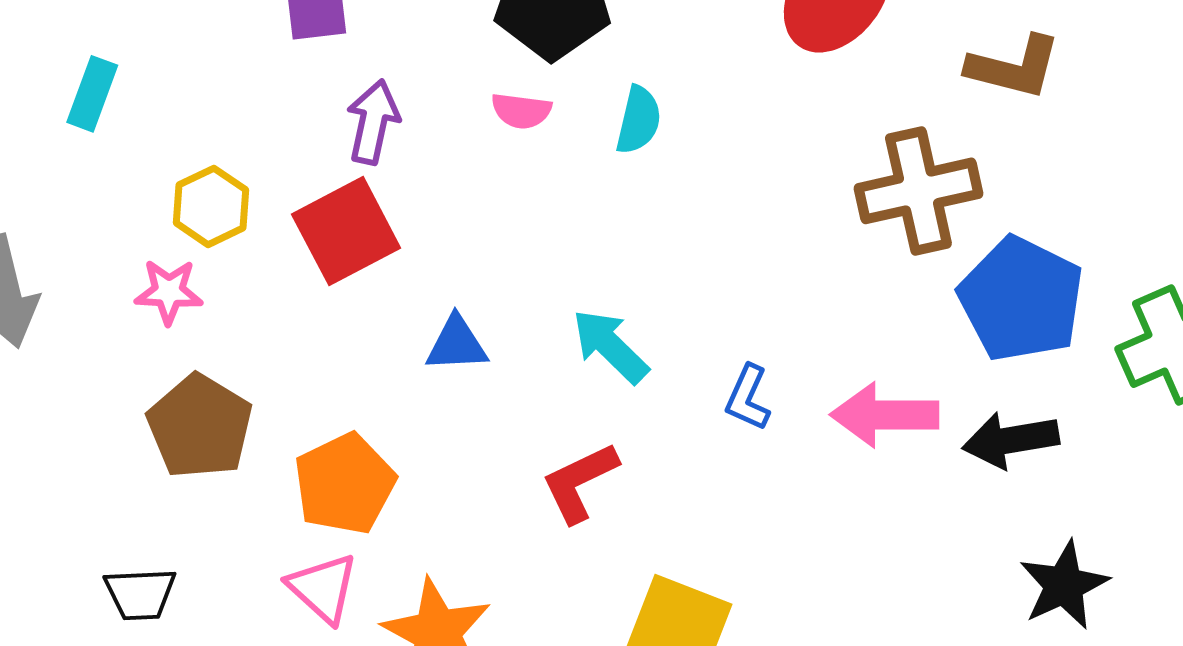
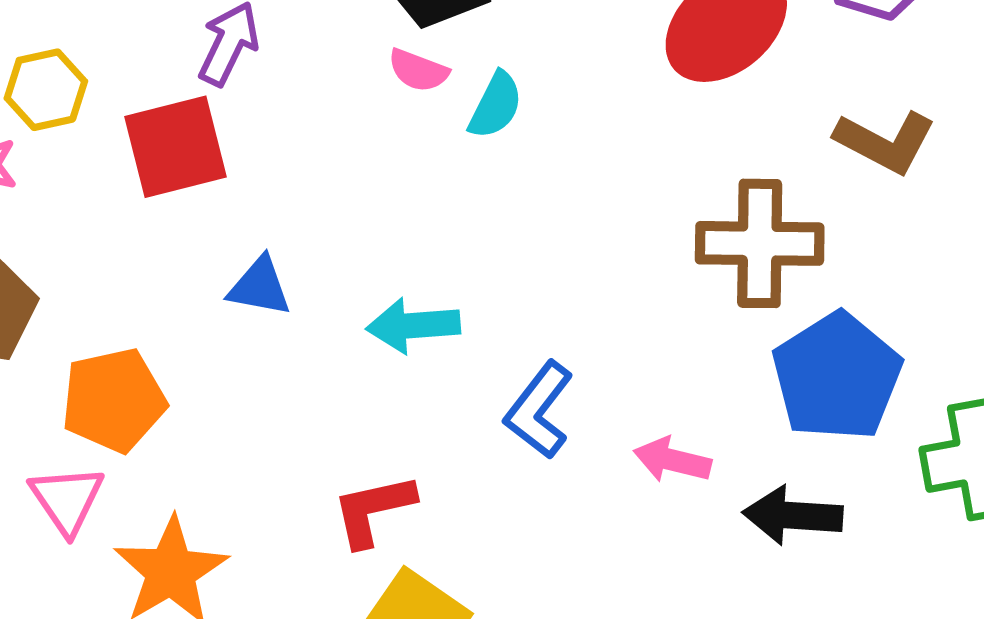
pink semicircle: (521, 111) -> (418, 70), moved
cyan arrow: (610, 346) -> (413, 325), turned -62
blue L-shape: (748, 398) -> (539, 410), size x1.4
pink arrow: (885, 415) -> (672, 460), size x0.7
red L-shape: (580, 482) -> (373, 510), moved

